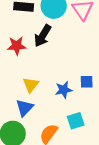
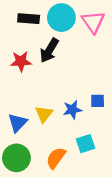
yellow triangle: (31, 85) -> (44, 114), moved
blue triangle: (25, 108) -> (18, 123), moved

